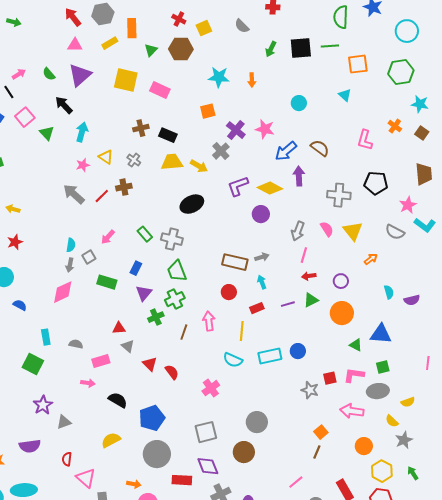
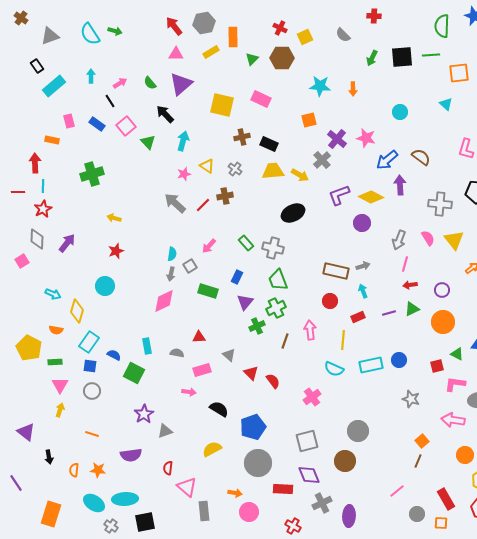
yellow square: (126, 80) -> (222, 105), moved
blue semicircle: (20, 305) -> (114, 355), moved
red triangle: (119, 328) -> (199, 337), moved
red square: (330, 378) -> (437, 366), moved

